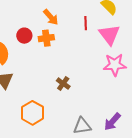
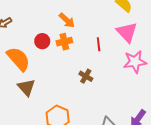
red line: (86, 23) -> (99, 44), moved
brown cross: (63, 84) -> (86, 76), moved

